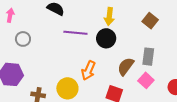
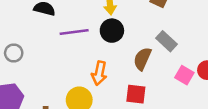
gray rectangle: (148, 57) -> (167, 41), turned -42
pink square: (146, 80) -> (184, 75), moved

